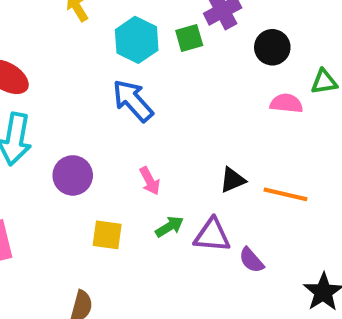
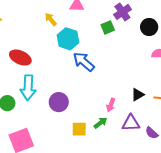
cyan hexagon: (137, 40) -> (68, 39), moved
pink arrow: (150, 181) -> (111, 105), moved, turned 56
green arrow: (169, 227) -> (101, 123), moved

